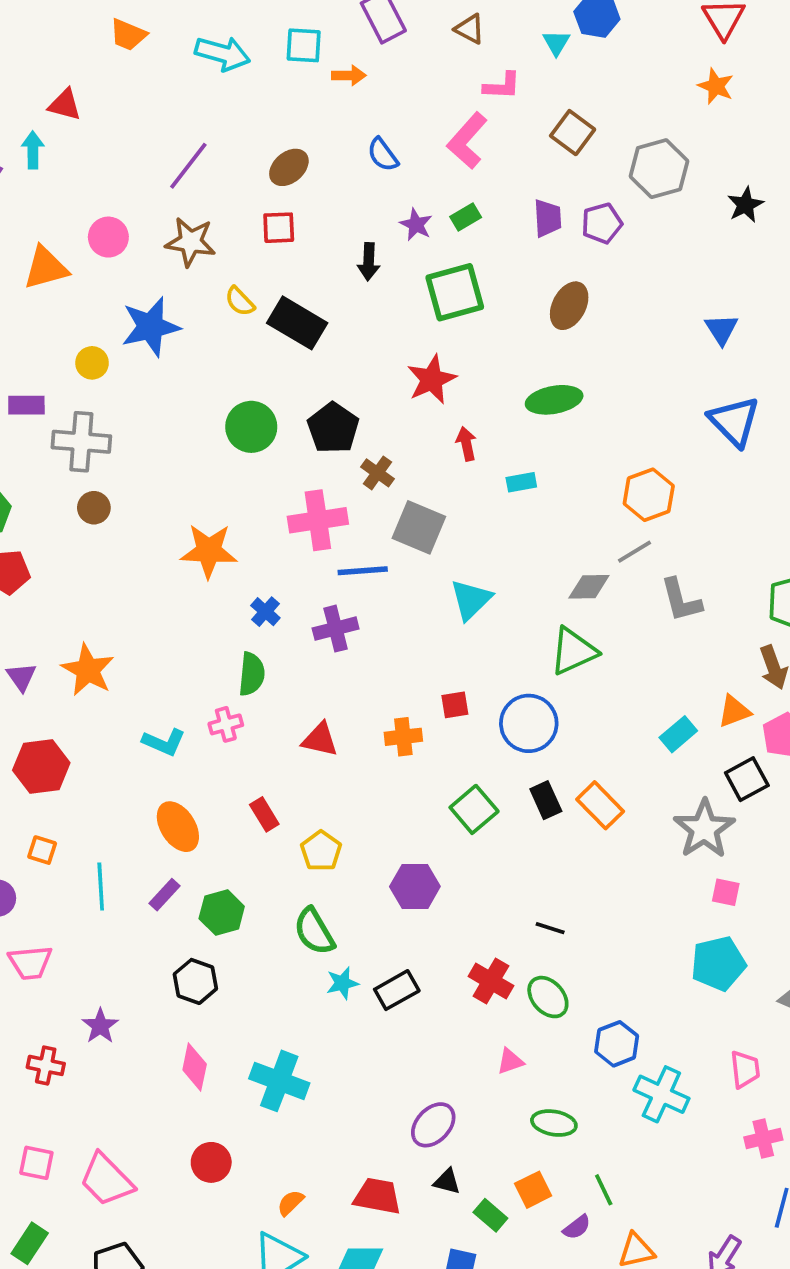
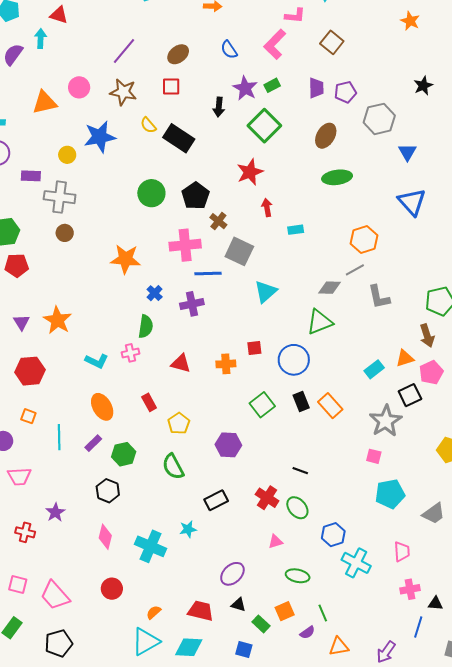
gray hexagon: (659, 169) -> (379, 119), moved
purple star: (416, 225) -> (245, 88), size x1.4
green square: (455, 292) -> (264, 126), turned -32
green ellipse: (554, 400) -> (337, 177), moved
pink square: (726, 892) -> (374, 456), moved
cyan star: (342, 983) -> (188, 529), moved

